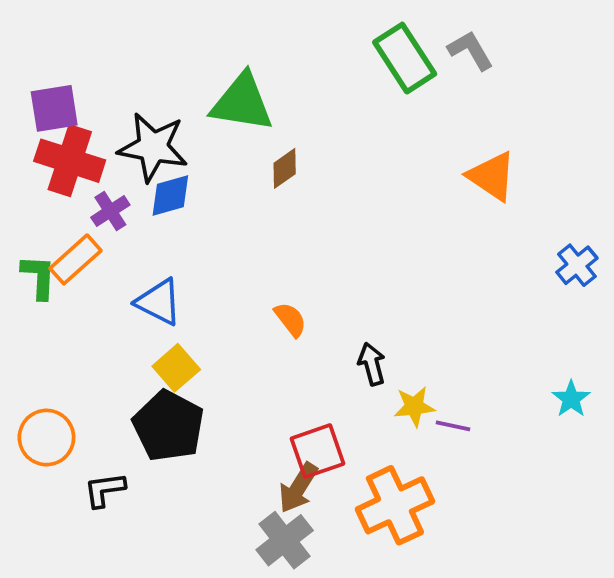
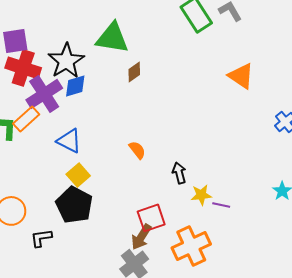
black star: (153, 147) -> (66, 61), turned 30
purple cross: (110, 211) -> (44, 94), size x1.8

